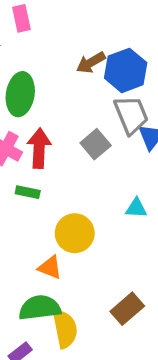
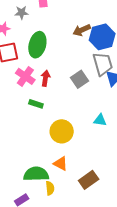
red arrow: (39, 148) -> (45, 78), size x0.7
orange triangle: (50, 267) -> (61, 164), moved
yellow semicircle: (65, 329) -> (50, 188), size x0.6

